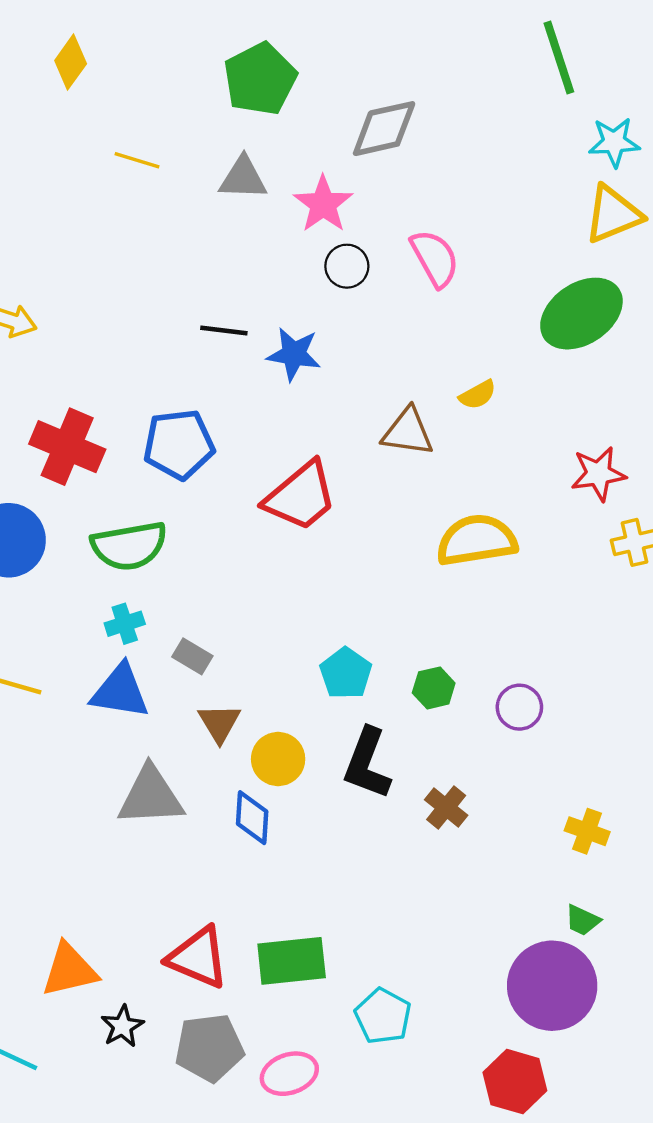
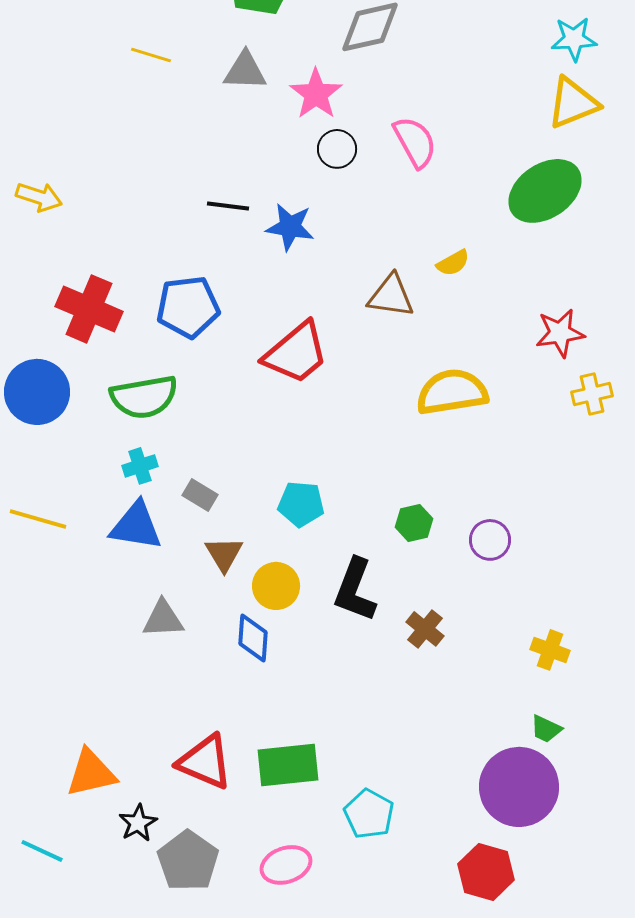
cyan pentagon: (346, 673) -> (301, 504), moved, turned -30
gray triangle: (151, 796) -> (163, 619), size x0.7
gray pentagon: (209, 1048) -> (188, 861), moved, turned -30

